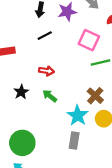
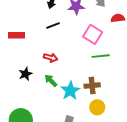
brown cross: (95, 96) -> (92, 86), turned 35
cyan star: (78, 115) -> (70, 91), moved

